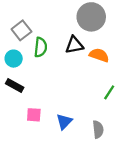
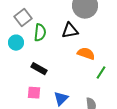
orange semicircle: (99, 55) -> (86, 54), moved
black rectangle: (15, 86) -> (39, 69), moved

